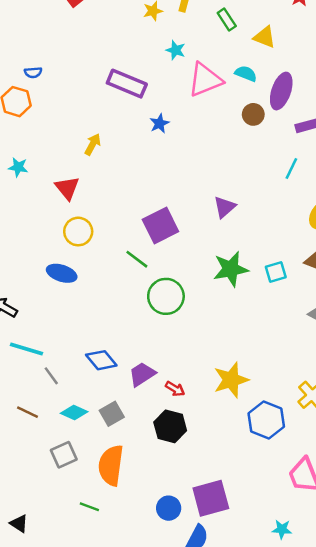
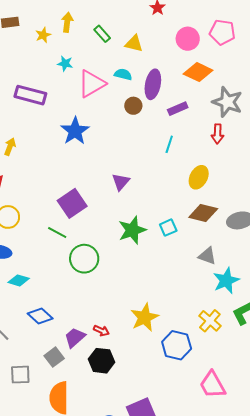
blue star: (159, 123) -> (75, 131), moved, size x1.8
purple trapezoid: (142, 374) -> (75, 338), moved
cyan diamond: (74, 413) -> (19, 280), moved
gray square: (64, 455) -> (20, 375), moved, turned 30

